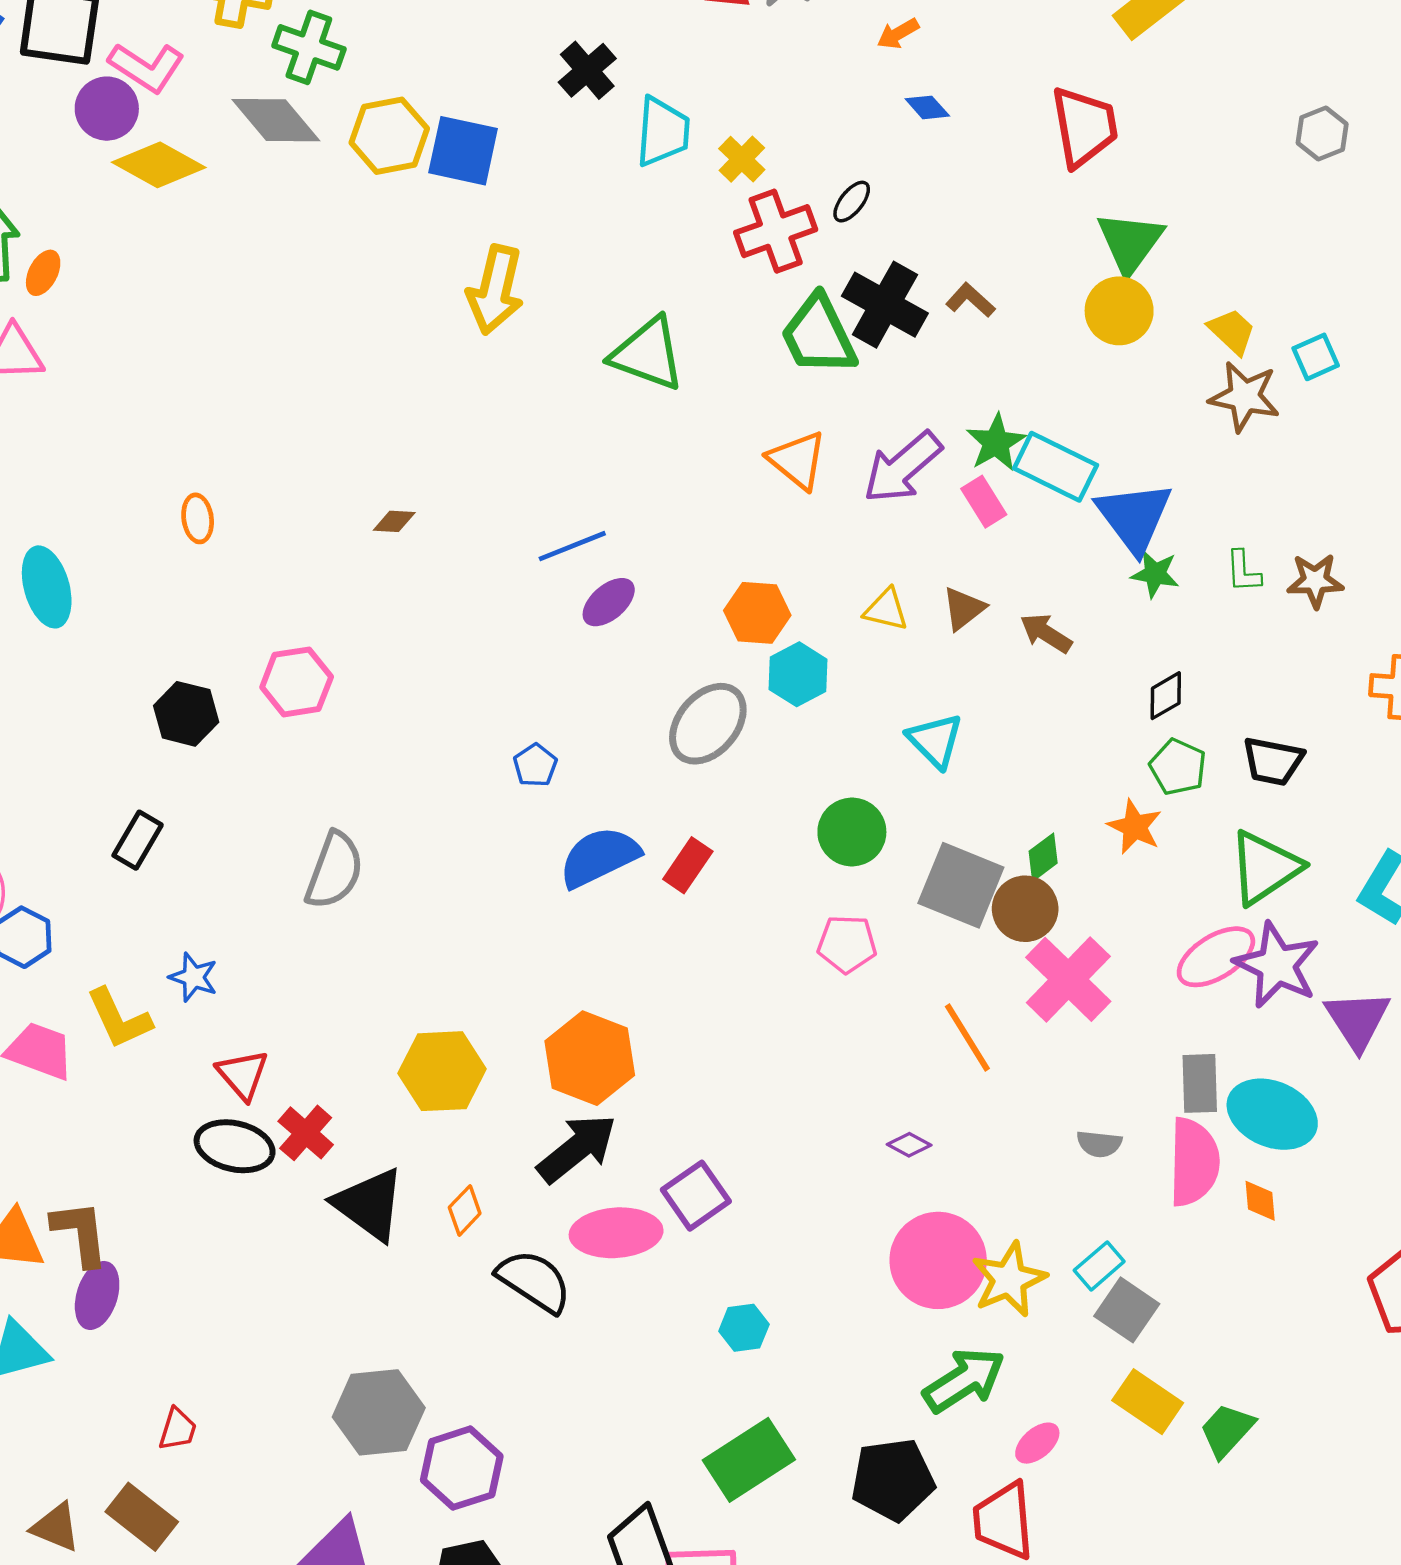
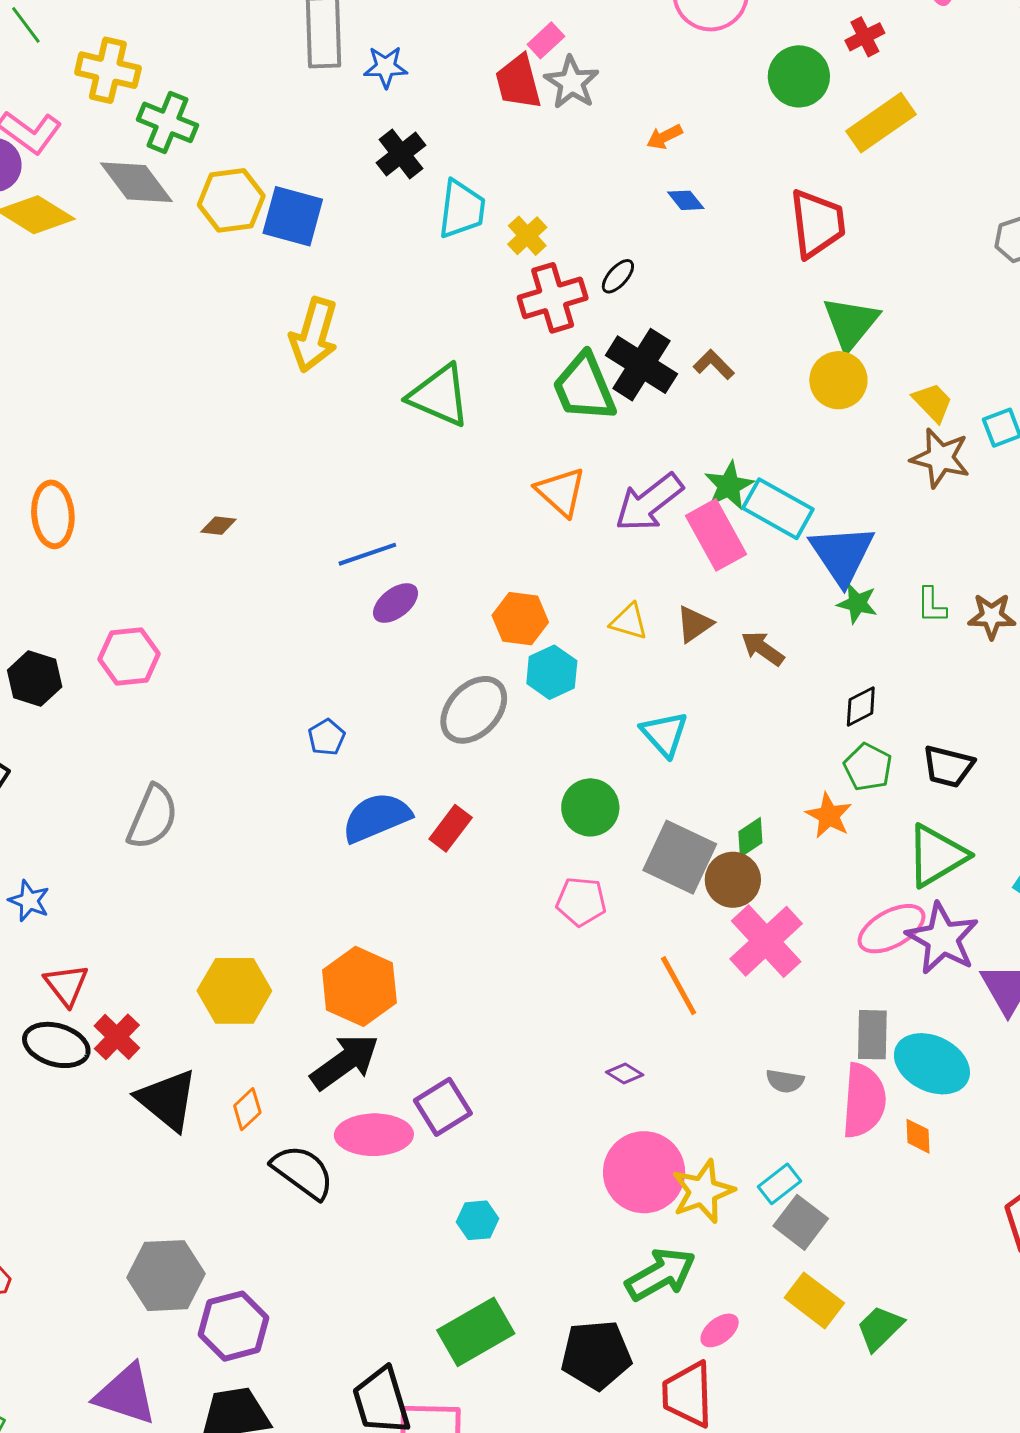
pink rectangle: (984, 502) -> (716, 535), size x1.6
orange ellipse: (198, 518) -> (53, 514), size x1.6

